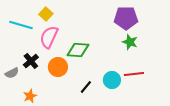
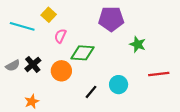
purple pentagon: (126, 18) -> (111, 19), moved
pink semicircle: (49, 37) -> (60, 36), moved, size x0.6
gray semicircle: (12, 73) -> (13, 66), moved
red line: (134, 74) -> (159, 74), moved

